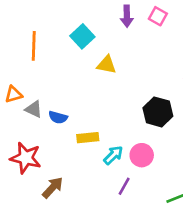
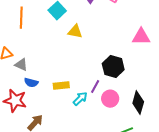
blue semicircle: (58, 117) -> (31, 83), moved
pink circle: (142, 155) -> (110, 99), moved
purple line: (124, 186) -> (95, 87), moved

